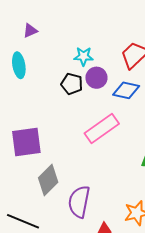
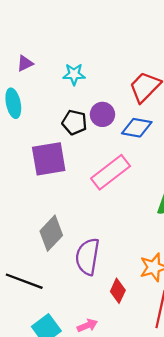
cyan star: (84, 56) -> (74, 74), moved
purple square: (26, 142) -> (49, 159), moved

